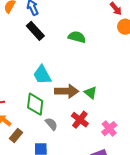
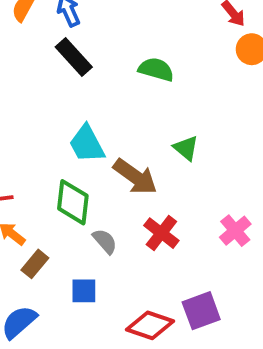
brown arrow: (67, 91) -> (135, 177), turned 35
green triangle: (91, 93) -> (186, 148), moved
pink cross: (109, 129) -> (235, 231), moved

